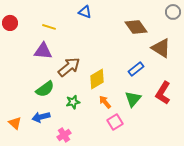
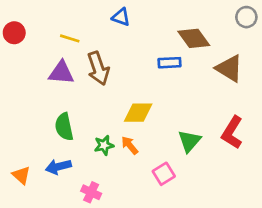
brown arrow: (69, 67) -> (98, 68), moved, turned 110
blue rectangle: (136, 69) -> (169, 63), moved, turned 35
yellow diamond: (97, 79) -> (138, 113), turned 30
green semicircle: (45, 89) -> (64, 127), turned 114
orange arrow: (105, 102) -> (130, 145), moved
pink cross: (64, 135) -> (91, 192), turned -32

